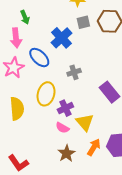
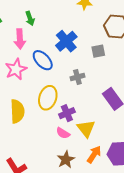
gray square: (83, 22) -> (98, 51), moved

